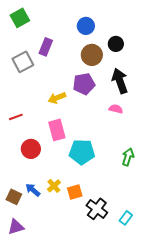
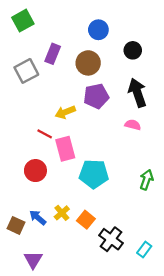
brown circle: (92, 55) -> (88, 63), moved
red line: (16, 117) -> (45, 134), moved, turned 48
orange square: (75, 192) -> (86, 220), turned -35
purple triangle: (16, 227) -> (33, 260), moved, turned -42

